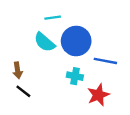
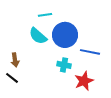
black line: (23, 91) -> (12, 78), moved

